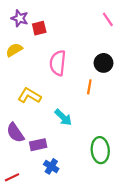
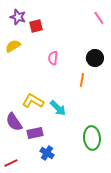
pink semicircle: (58, 63) -> (53, 58), size x0.6
yellow L-shape: (29, 96) -> (33, 101), moved

